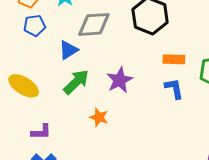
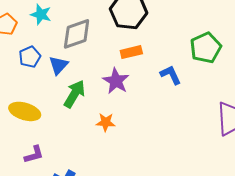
blue pentagon: (35, 26) -> (30, 57), moved
orange rectangle: (174, 59) -> (131, 52), moved
purple L-shape: (41, 132) -> (34, 155), moved

